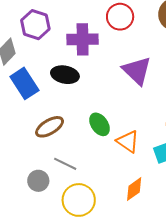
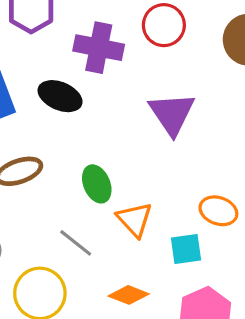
gray line: (65, 164) -> (76, 243), moved
orange diamond: (134, 189) -> (129, 295), turned 45

